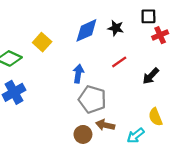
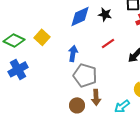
yellow square: (42, 42) -> (42, 37), moved
brown arrow: (105, 125) -> (96, 97), turned -105

